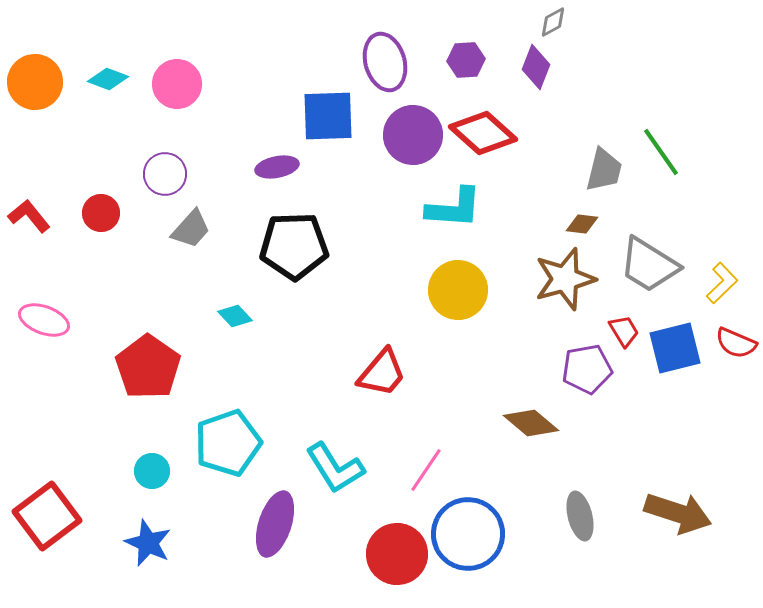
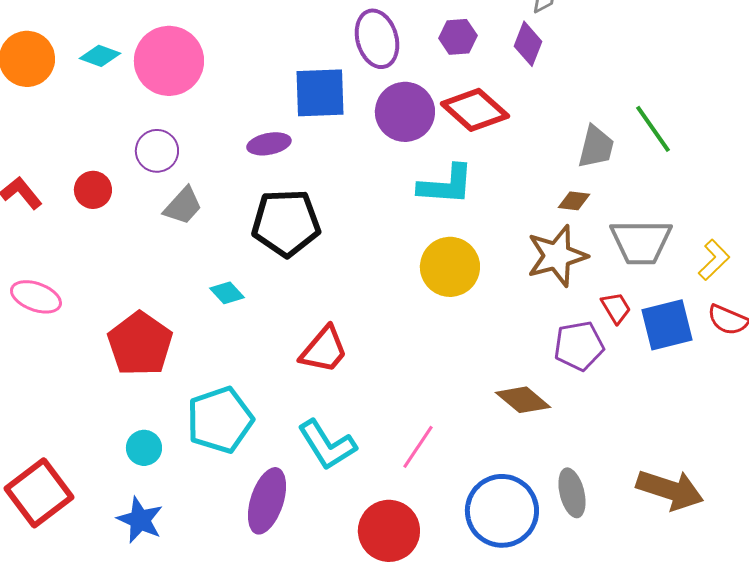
pink circle: (177, 84) -> (169, 61), size x1.4
gray trapezoid: (649, 265) -> (641, 242), turned -32
red trapezoid: (382, 373) -> (324, 350), moved
blue circle: (468, 534) -> (502, 511), moved

